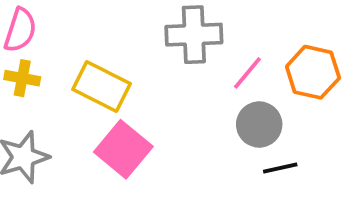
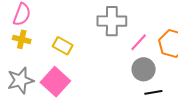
yellow rectangle: (102, 87) -> (63, 46), size x0.7
pink square: (123, 149) -> (55, 82), moved

